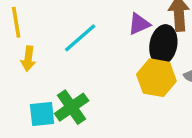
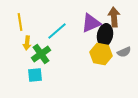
purple triangle: (139, 24) -> (91, 23), size x1.5
green cross: (72, 107) -> (41, 54), moved

